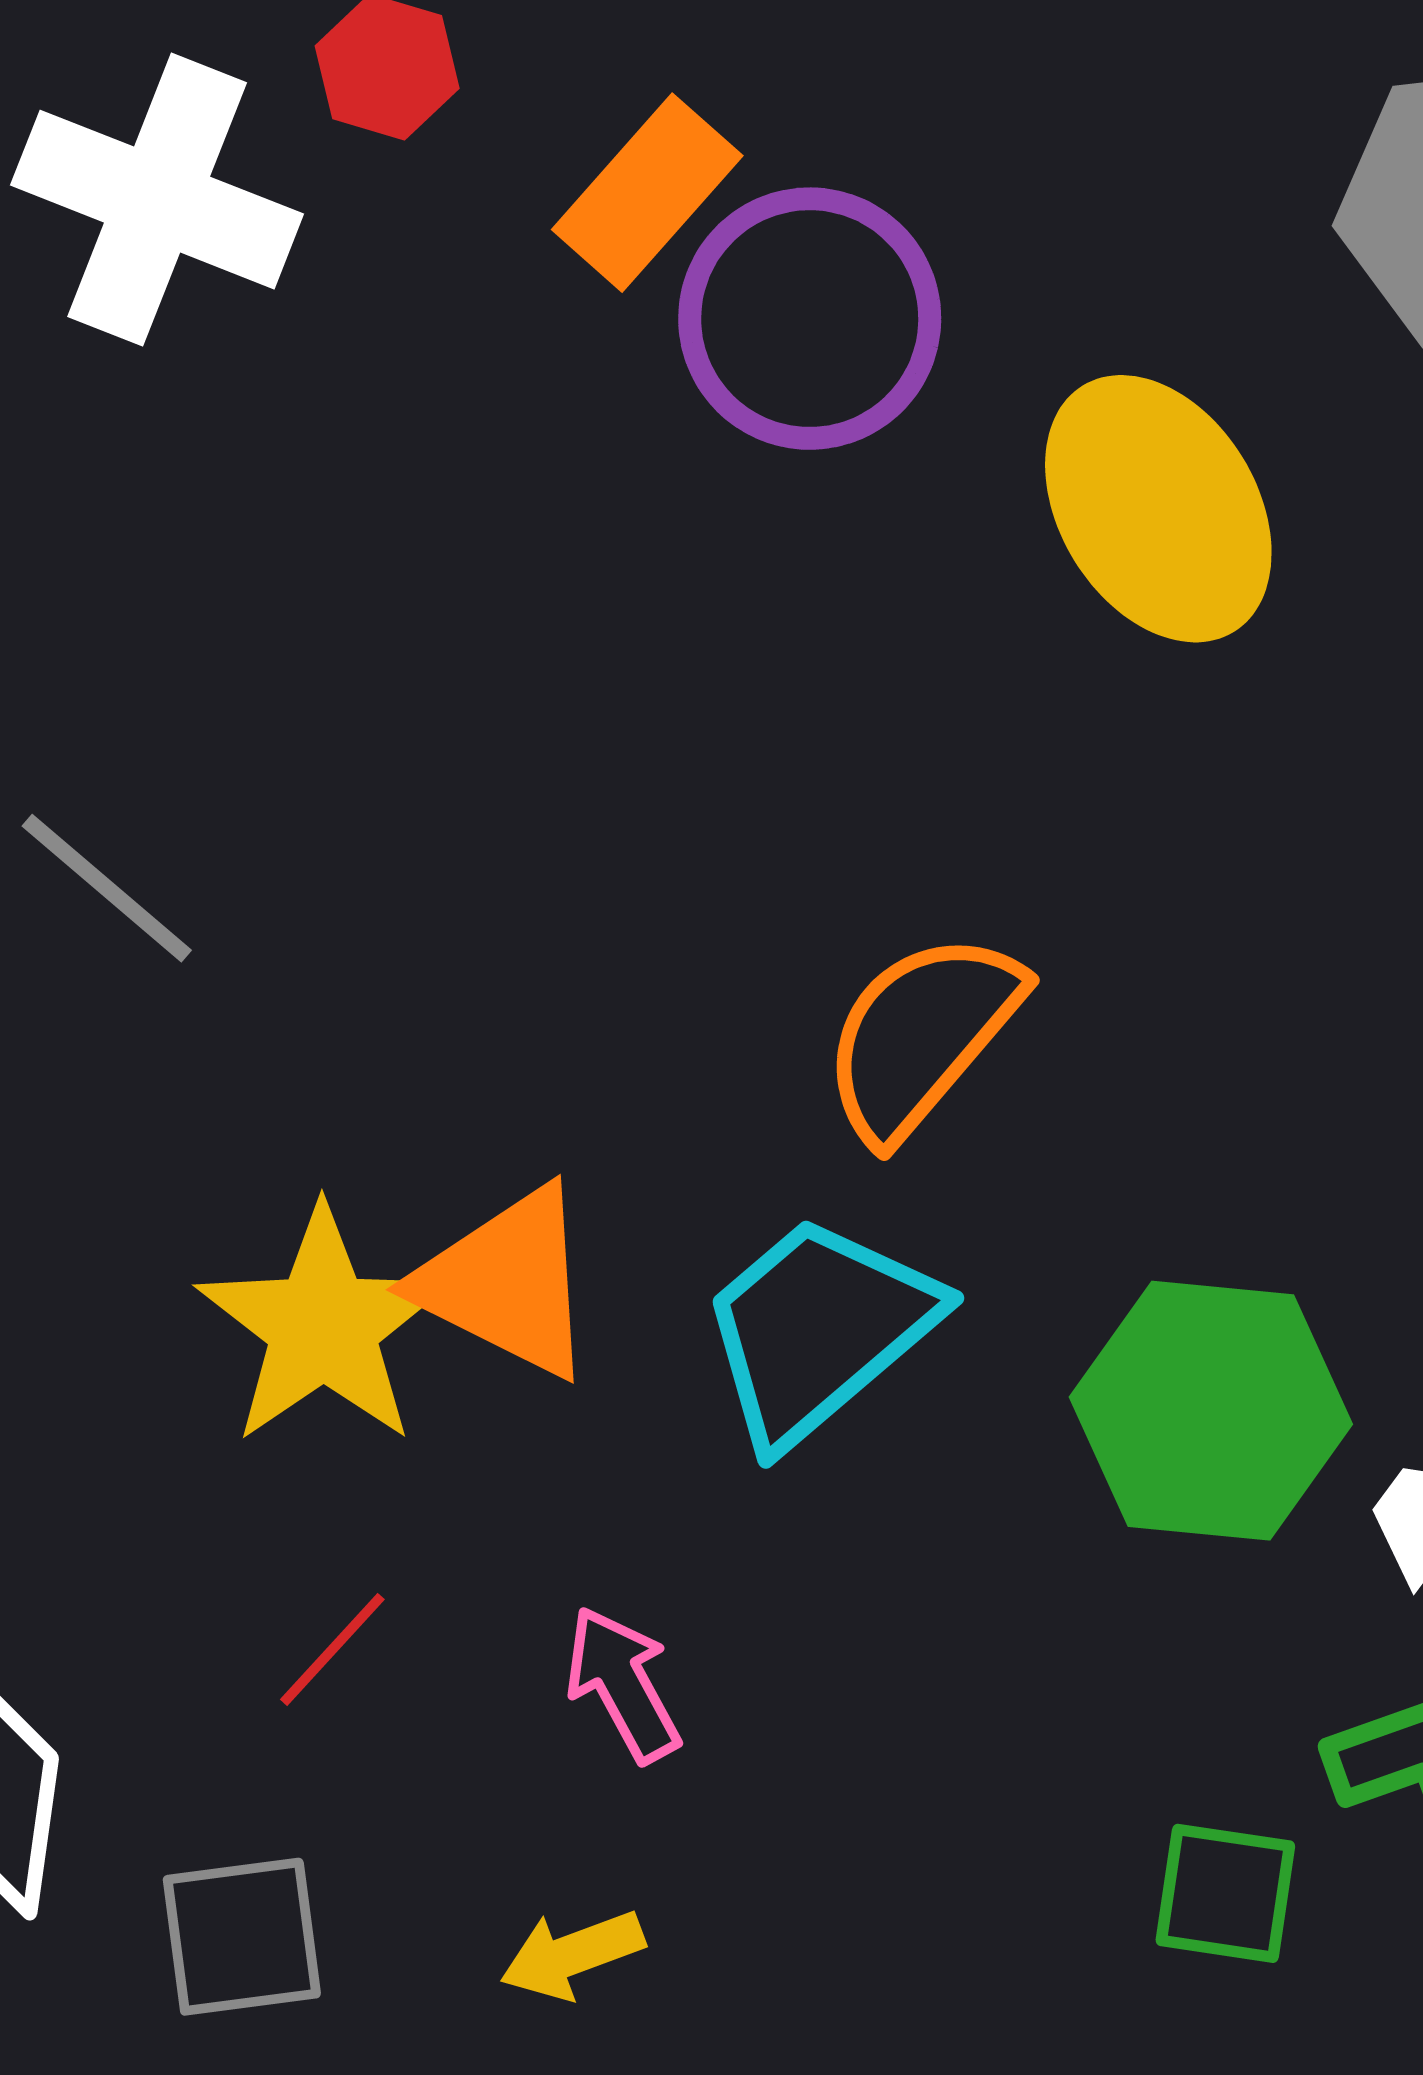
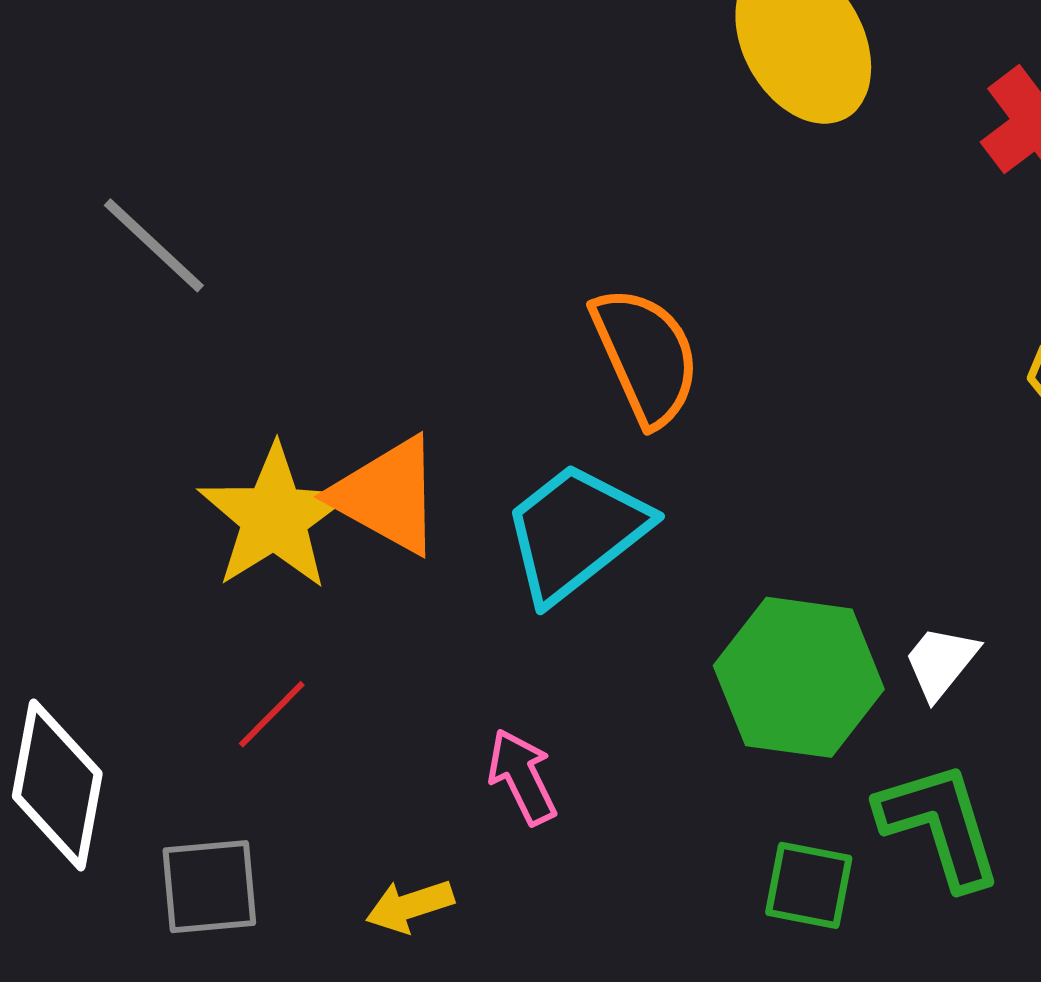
orange semicircle: (921, 1035) -> (646, 356), turned 113
green hexagon: (1211, 1411) -> (799, 677), moved
pink arrow: (623, 1684) -> (522, 777), moved

